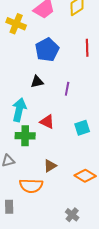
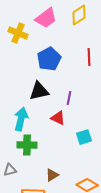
black triangle: (37, 82) -> (39, 91), size x1.5
red triangle: (47, 122) -> (58, 118), moved

